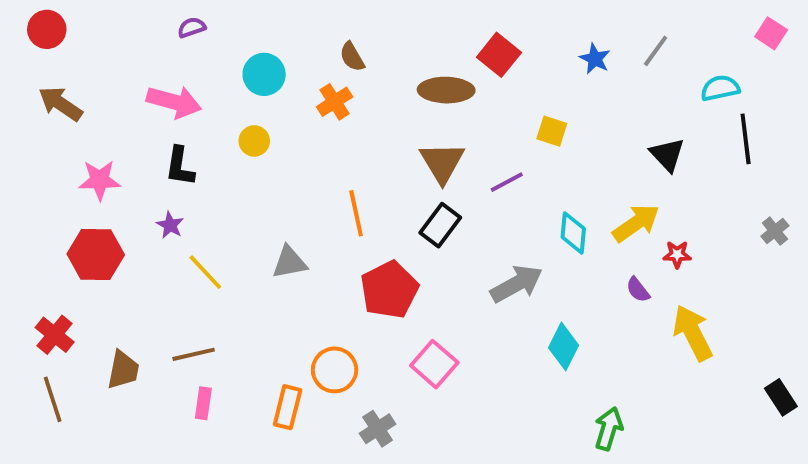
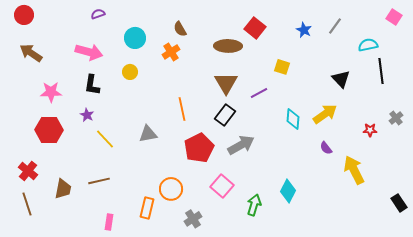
red star: (677, 254) -> (370, 130), moved
gray arrow: (517, 284) -> (241, 145), moved
cyan diamond: (564, 346) -> (288, 191), moved
pink rectangle: (203, 403) -> (109, 222), moved
green arrow: (609, 429) -> (254, 205), moved

